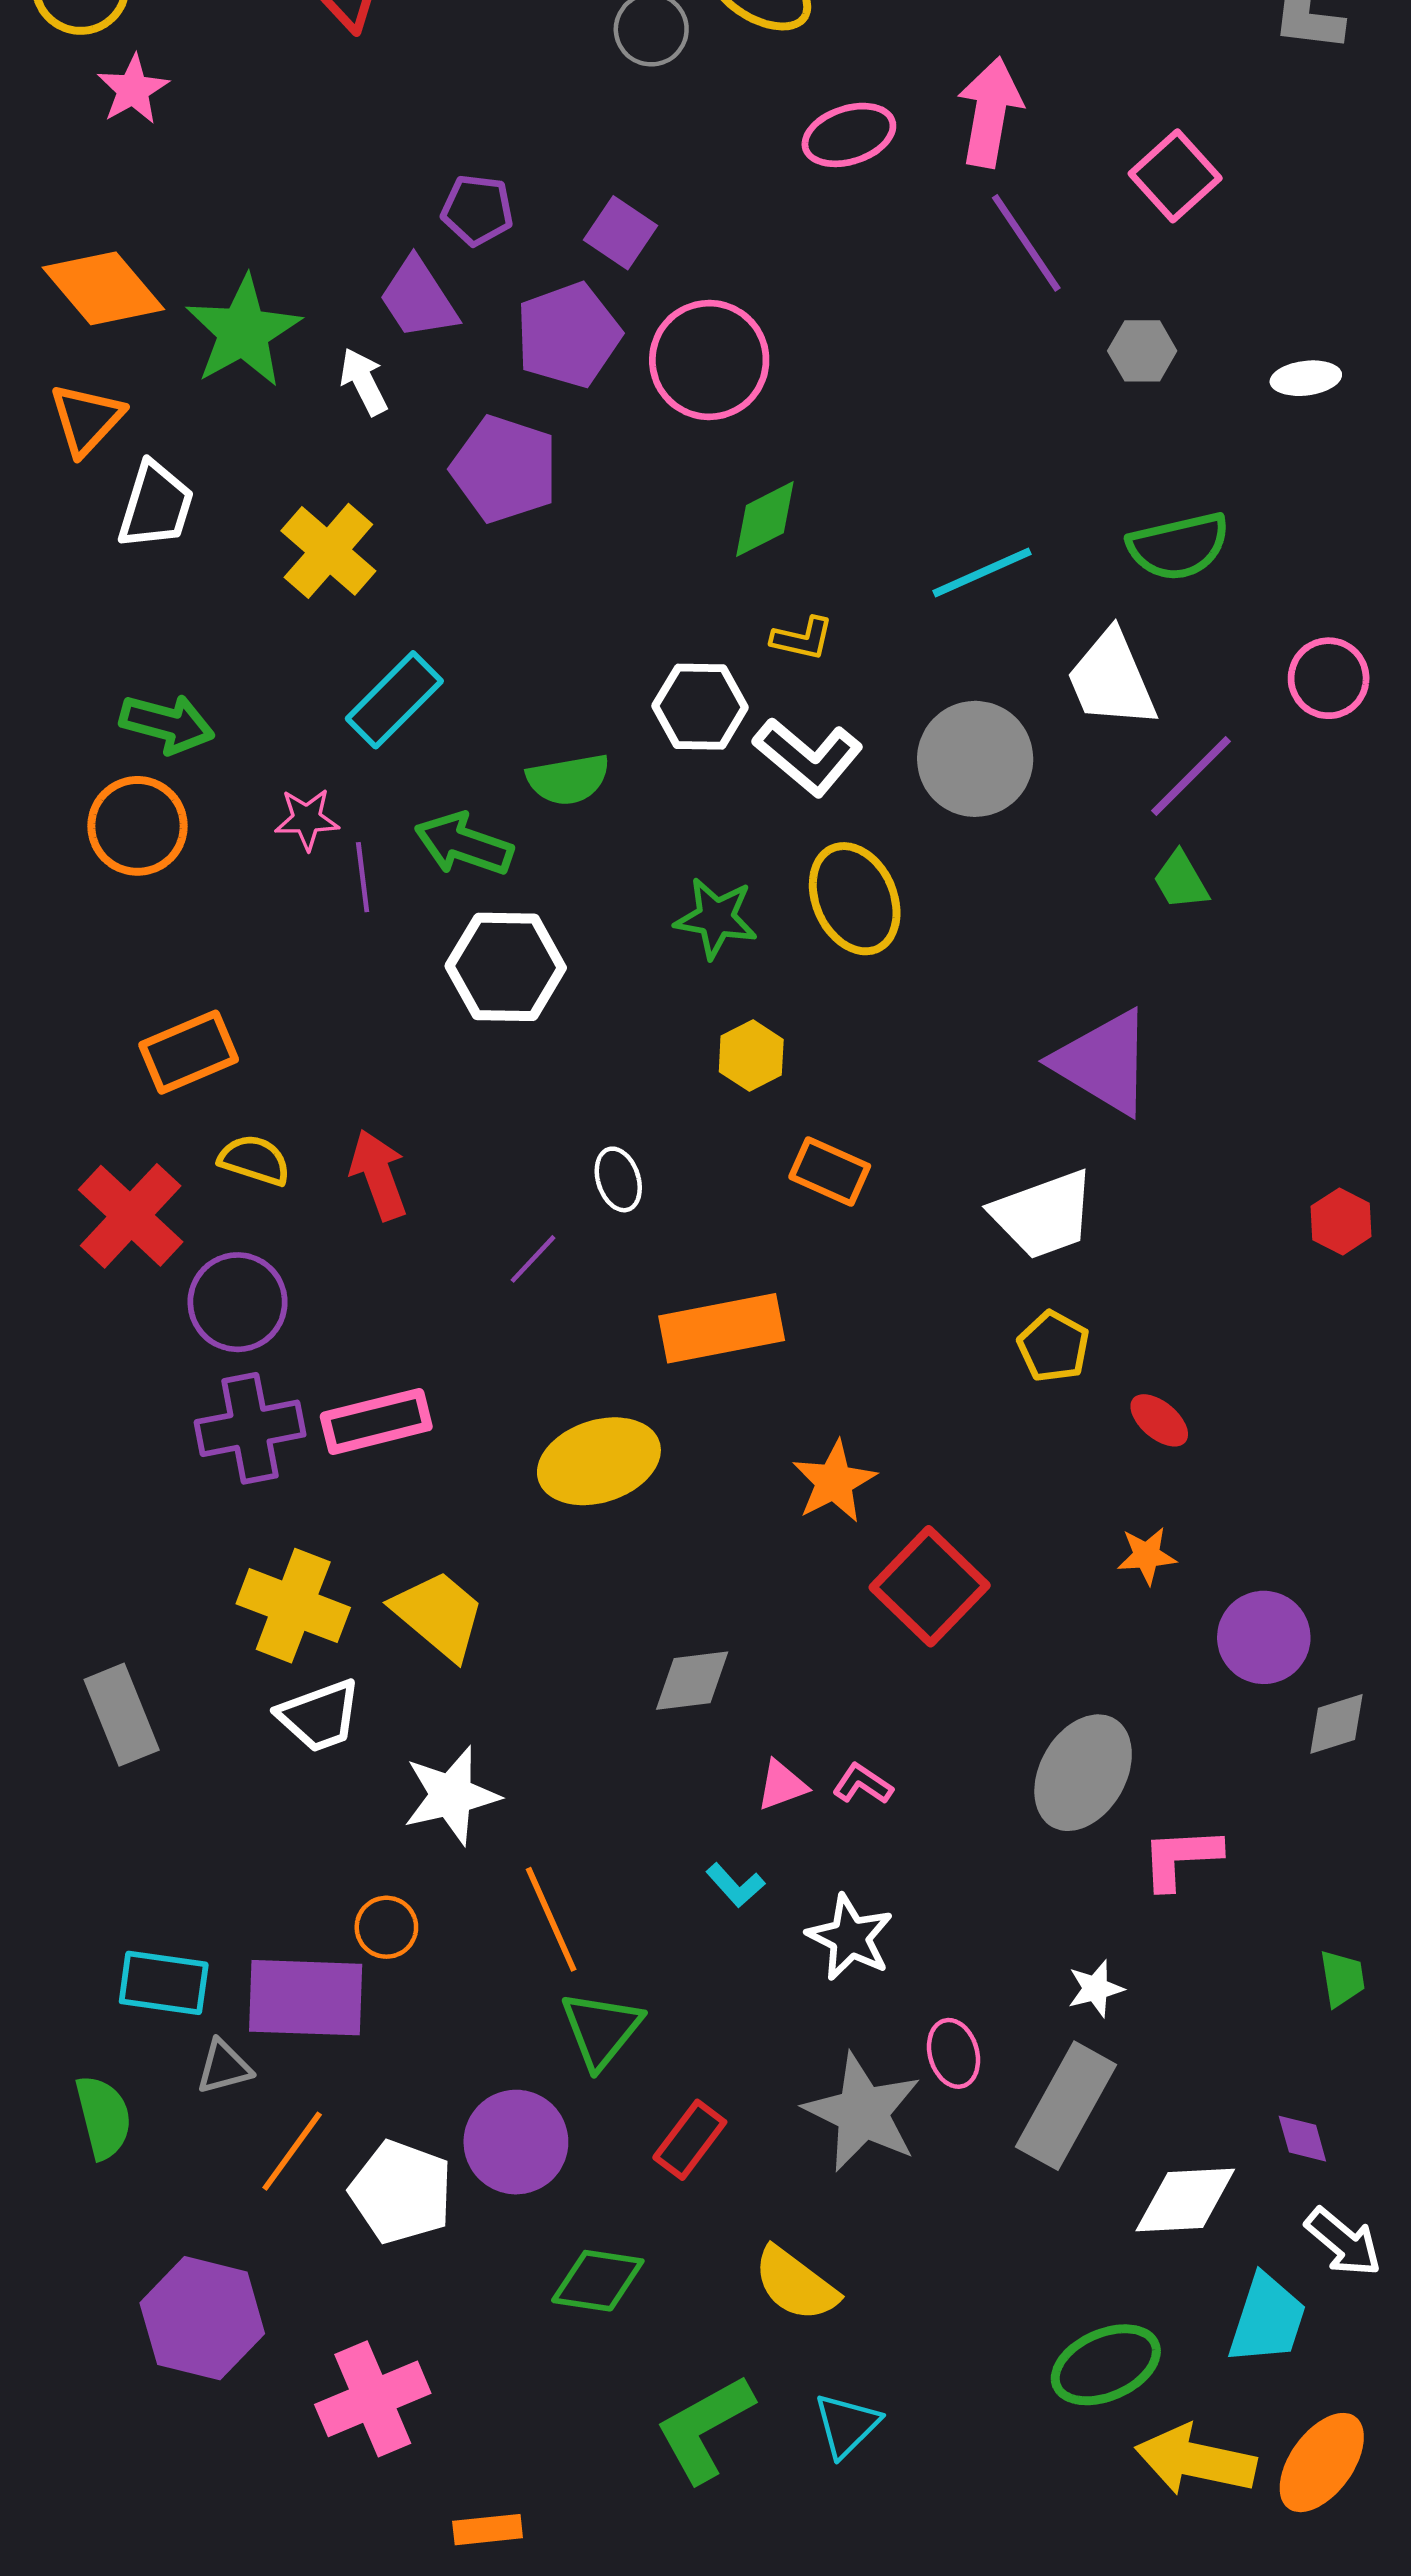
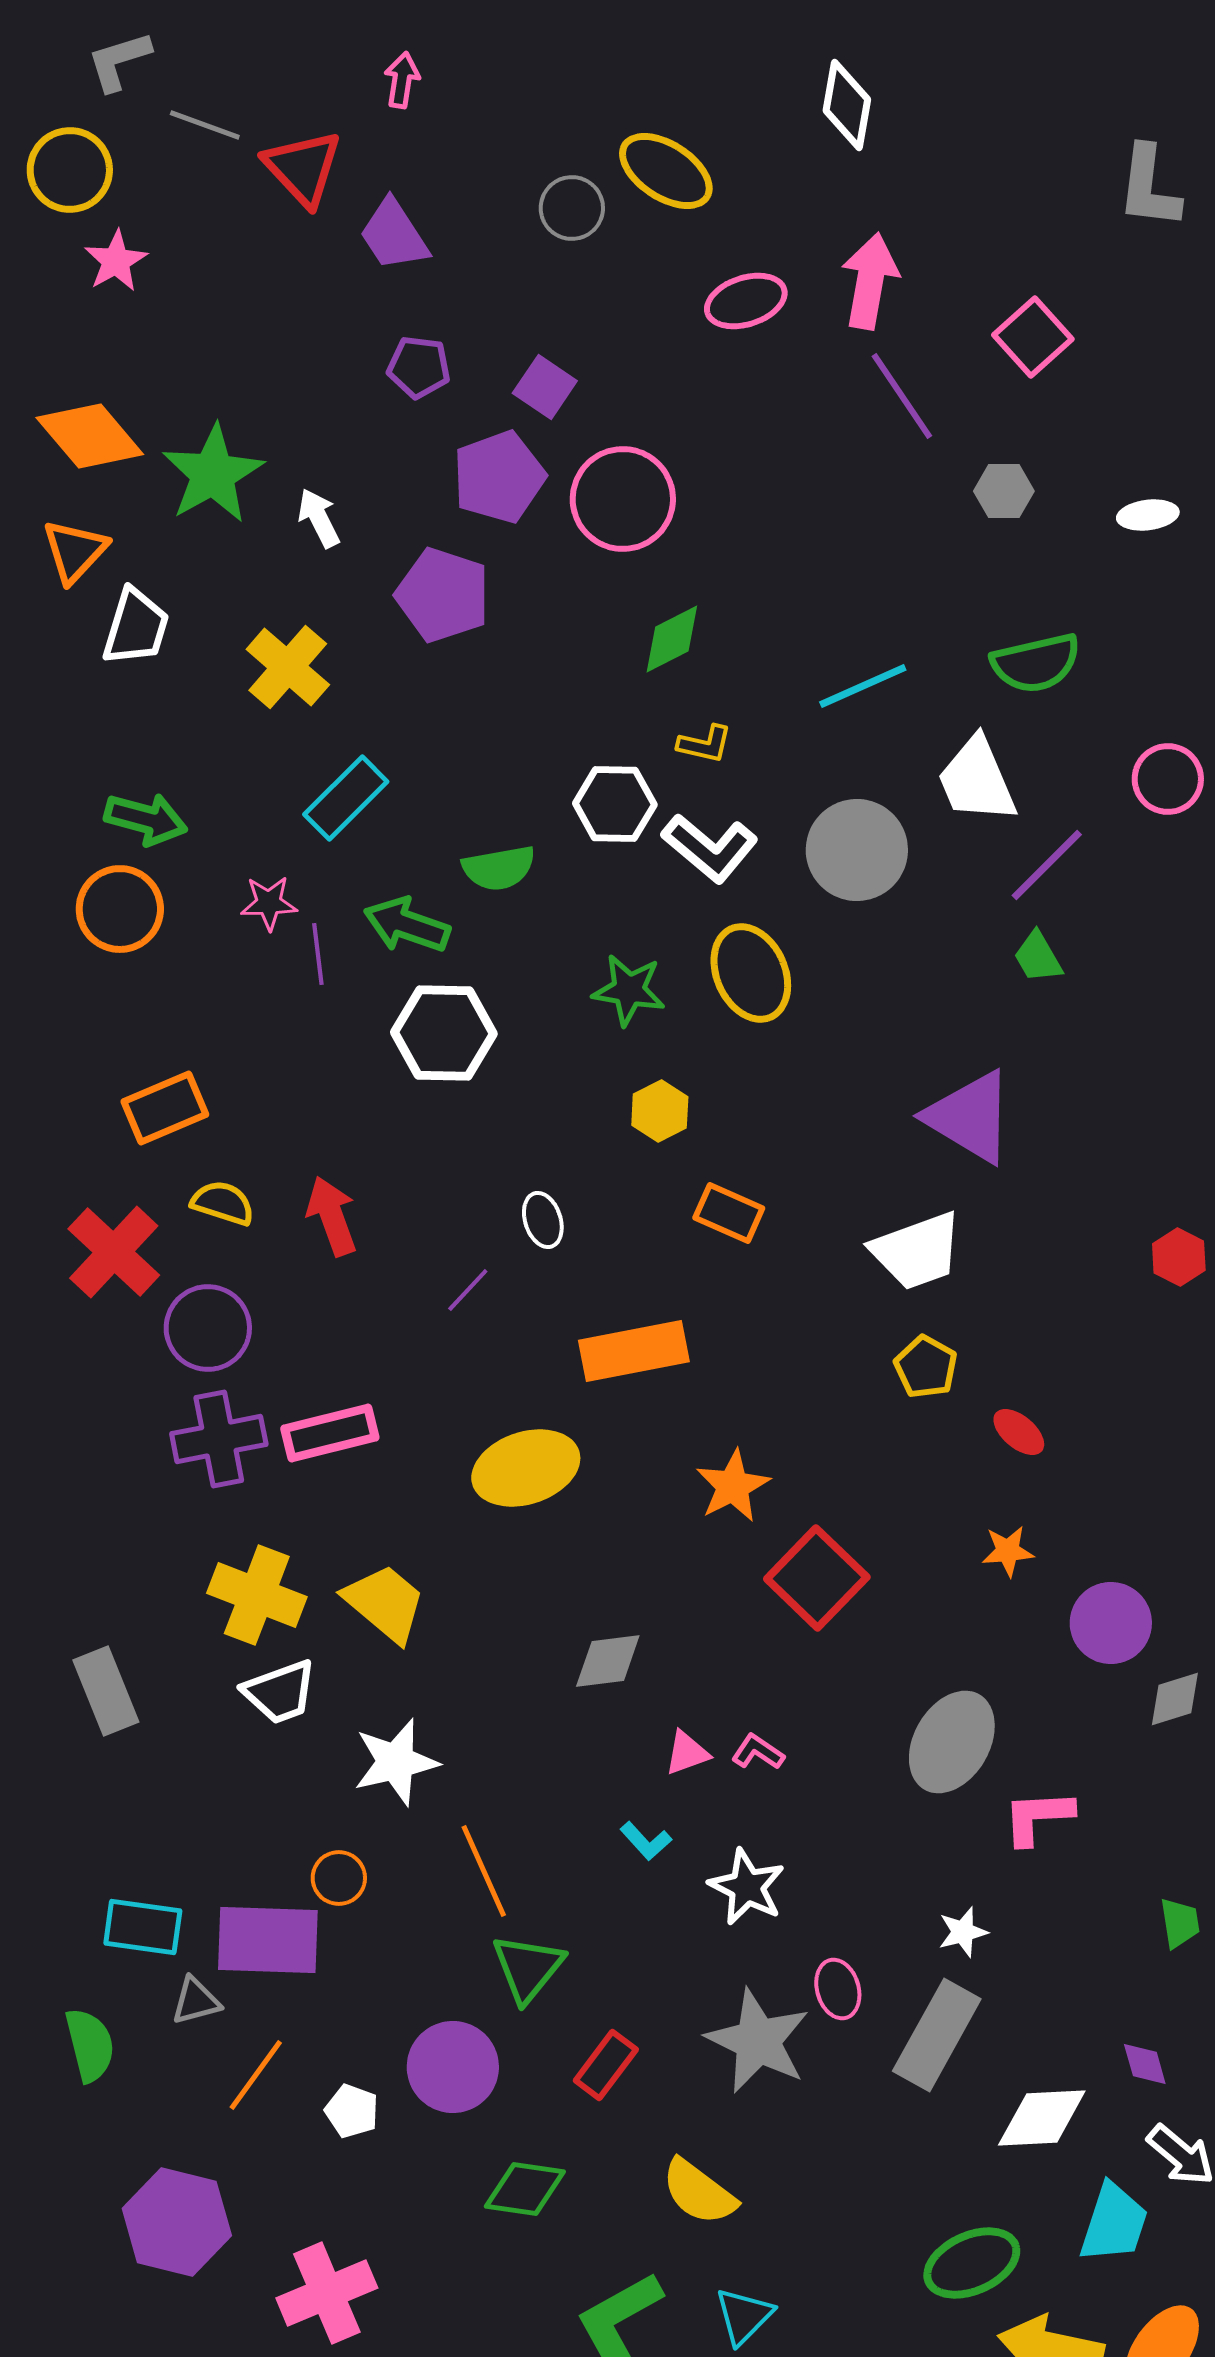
purple trapezoid: (418, 299) -> (394, 235), moved
white pentagon: (401, 2192) -> (352, 2111), size x0.6

